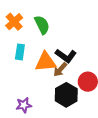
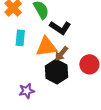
black L-shape: (66, 56) -> (60, 28), moved
black hexagon: (66, 95) -> (57, 72), moved

